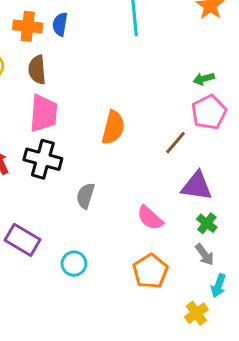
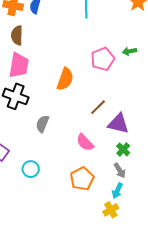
pink pentagon: (209, 112) -> (103, 59), moved
brown line: (175, 143) -> (98, 107), moved
cyan arrow: (218, 286) -> (117, 191), moved

